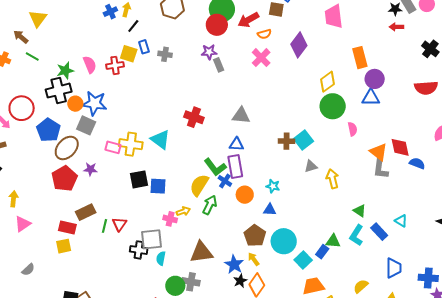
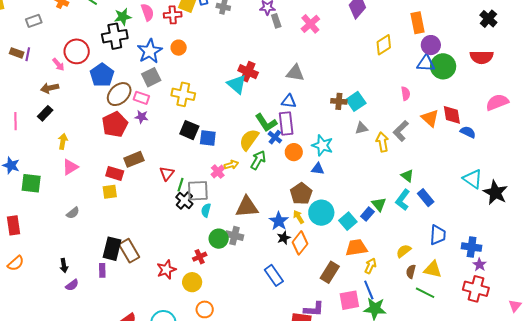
pink cross: (261, 58) -> (310, 24), moved
blue star: (94, 103) -> (150, 51), turned 30
orange circle: (75, 104) -> (179, 48), moved
green circle: (333, 106) -> (443, 66), moved
gray square: (86, 125) -> (151, 77), moved, turned 36
cyan triangle: (160, 139) -> (237, 84), moved
pink rectangle: (113, 147) -> (141, 98), moved
gray L-shape: (381, 169) -> (401, 131), moved, turned 35
black square: (139, 179) -> (189, 130), turned 30
cyan star: (273, 186) -> (322, 145), size x1.5
pink cross: (170, 219) -> (218, 172), turned 32
cyan triangle: (401, 221) -> (473, 179), moved, size x1.5
green line: (104, 226) -> (180, 185), moved
cyan circle: (284, 241) -> (321, 213), moved
green triangle: (333, 241) -> (379, 204), turned 42
black cross: (139, 250) -> (184, 200), turned 30

